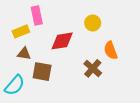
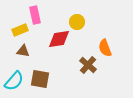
yellow circle: (93, 23) -> (77, 22), moved
brown square: (42, 72) -> (40, 79), moved

